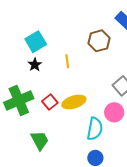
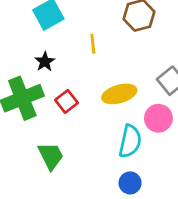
black star: (35, 65) -> (45, 62), moved
yellow ellipse: (74, 102) -> (119, 94), moved

